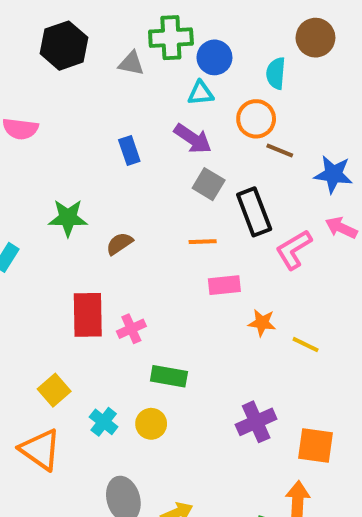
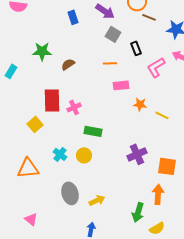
black rectangle: (254, 212) -> (136, 48), size x0.6
yellow square: (54, 390) -> (35, 124), moved
orange triangle: (40, 450) -> (28, 168), turned -40

